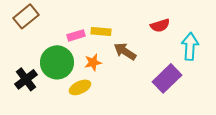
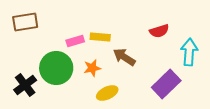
brown rectangle: (26, 16) -> (25, 22), turned 30
yellow ellipse: (80, 87) -> (107, 93), moved

